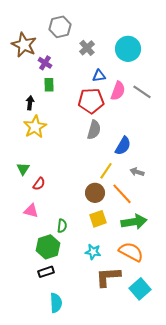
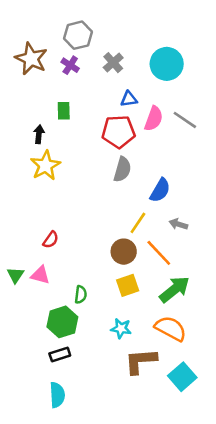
purple cross: (45, 63) -> (70, 65), moved
green triangle: (23, 169) -> (15, 275), moved
green arrow: (134, 222) -> (174, 289), turned -30
cyan semicircle: (56, 303) -> (57, 395), moved

